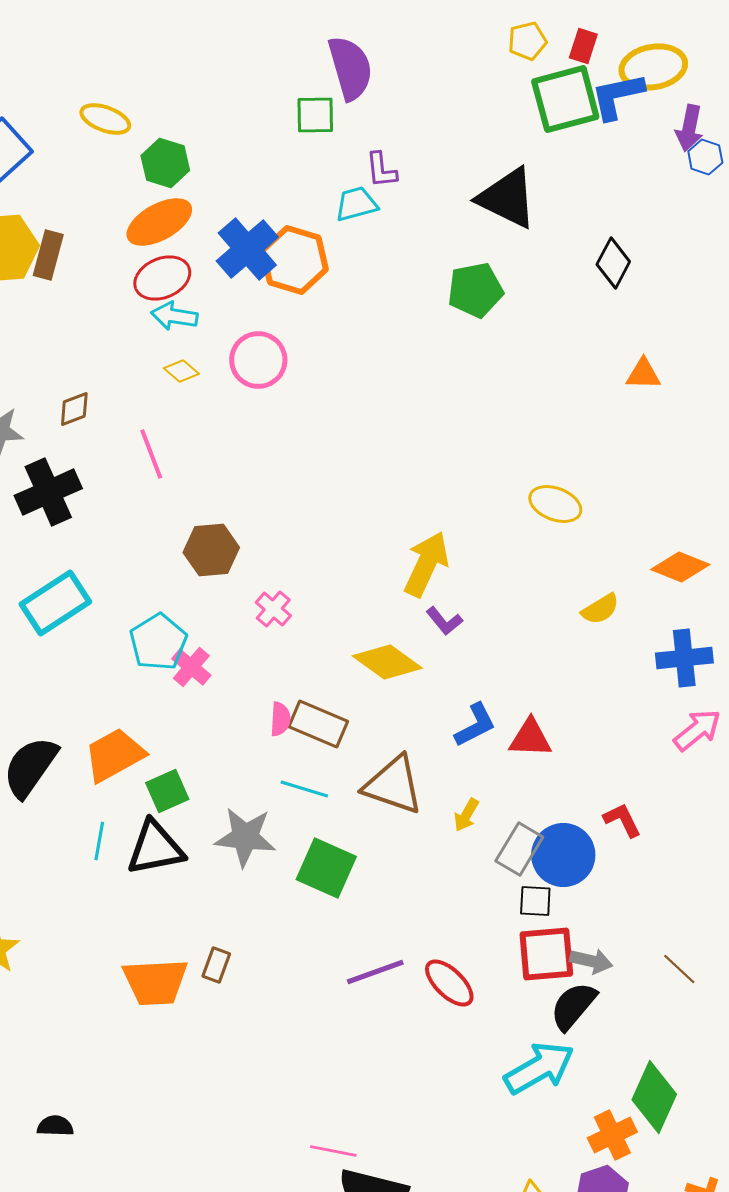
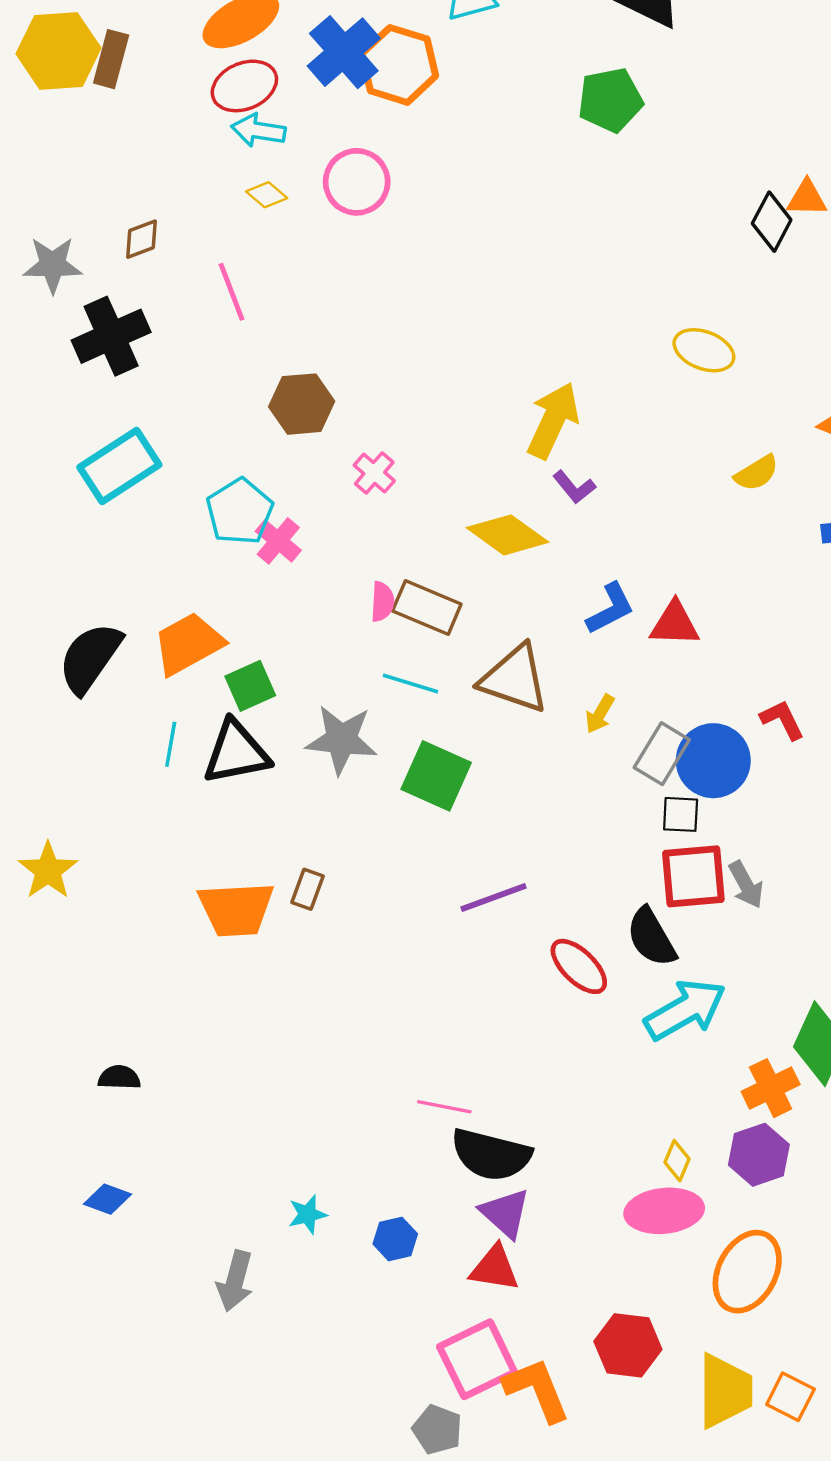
black diamond: (613, 263) -> (772, 222), moved
gray arrow: (591, 961) -> (746, 885), turned 48
red ellipse: (449, 983) -> (579, 966), moved
black semicircle: (573, 1006) -> (651, 937), moved, turned -70

